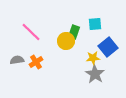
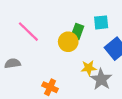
yellow star: (93, 58) -> (89, 68), moved
orange cross: (36, 62) -> (50, 87), moved, turned -32

